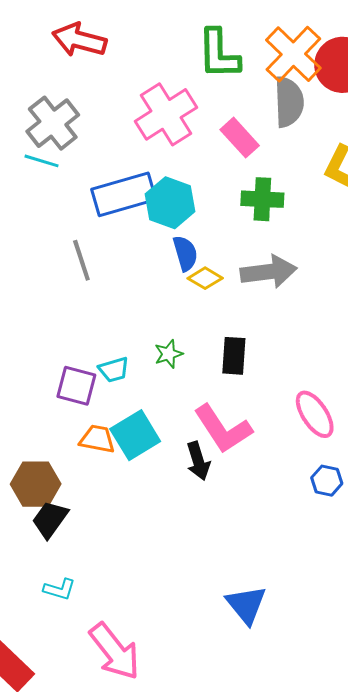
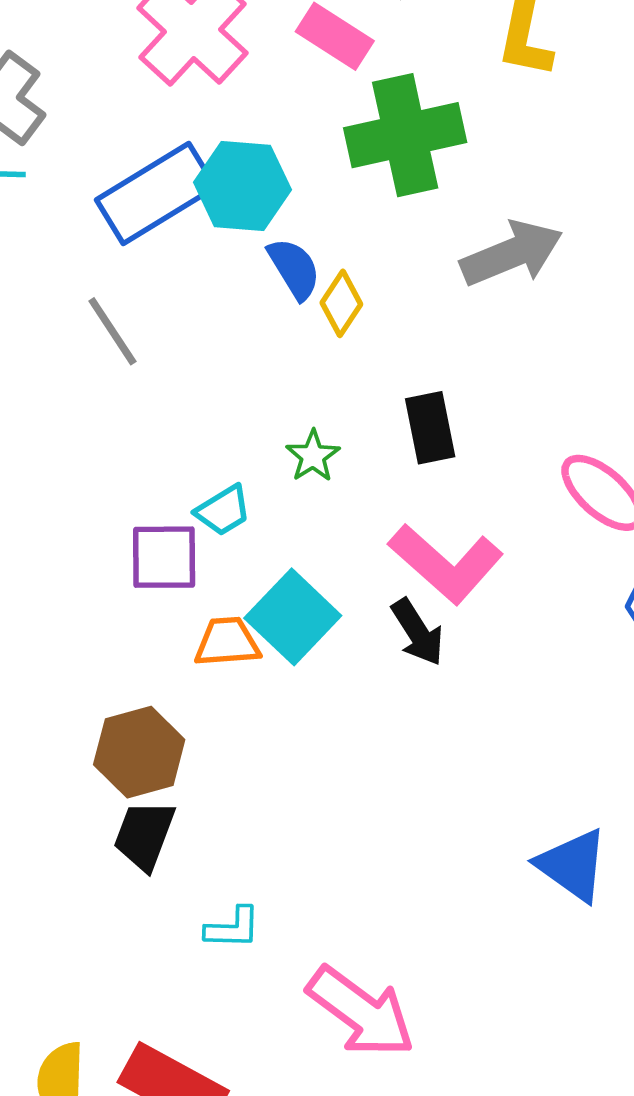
green cross: (262, 199) -> (405, 135), size x1.5
gray arrow: (269, 272) -> (512, 253), moved
yellow diamond: (205, 278) -> (341, 303), turned -72
black trapezoid: (50, 519) -> (144, 835), moved

